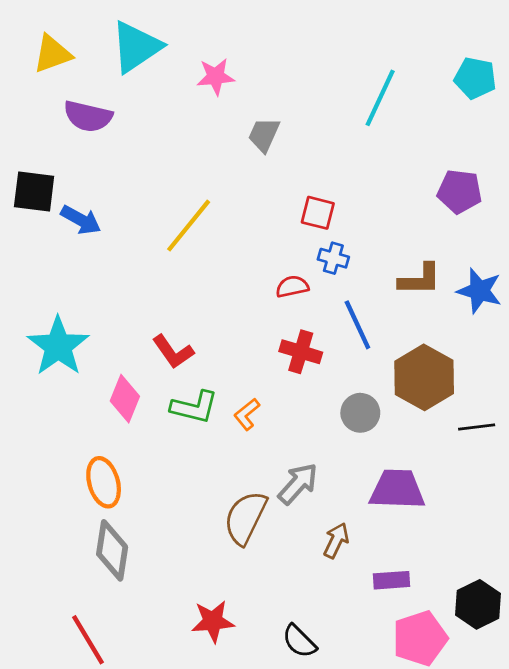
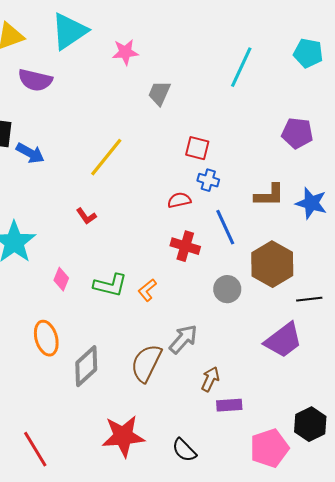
red L-shape: (173, 352) -> (86, 216), moved, size x0.7
pink diamond: (125, 399) -> (61, 279), size x0.7
purple trapezoid: (397, 489) -> (283, 340), moved, turned 141
gray diamond: (112, 550) -> (86, 366), moved, turned 39
purple rectangle: (392, 580) -> (229, 405), moved
red star: (213, 621) -> (123, 436), size x1.4

